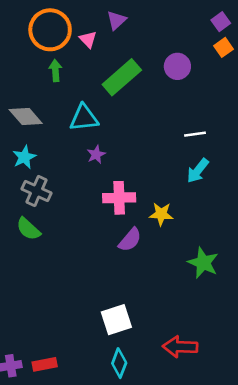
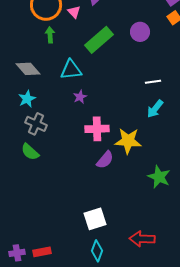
yellow star: (161, 214) -> (128, 141), size x1.5

